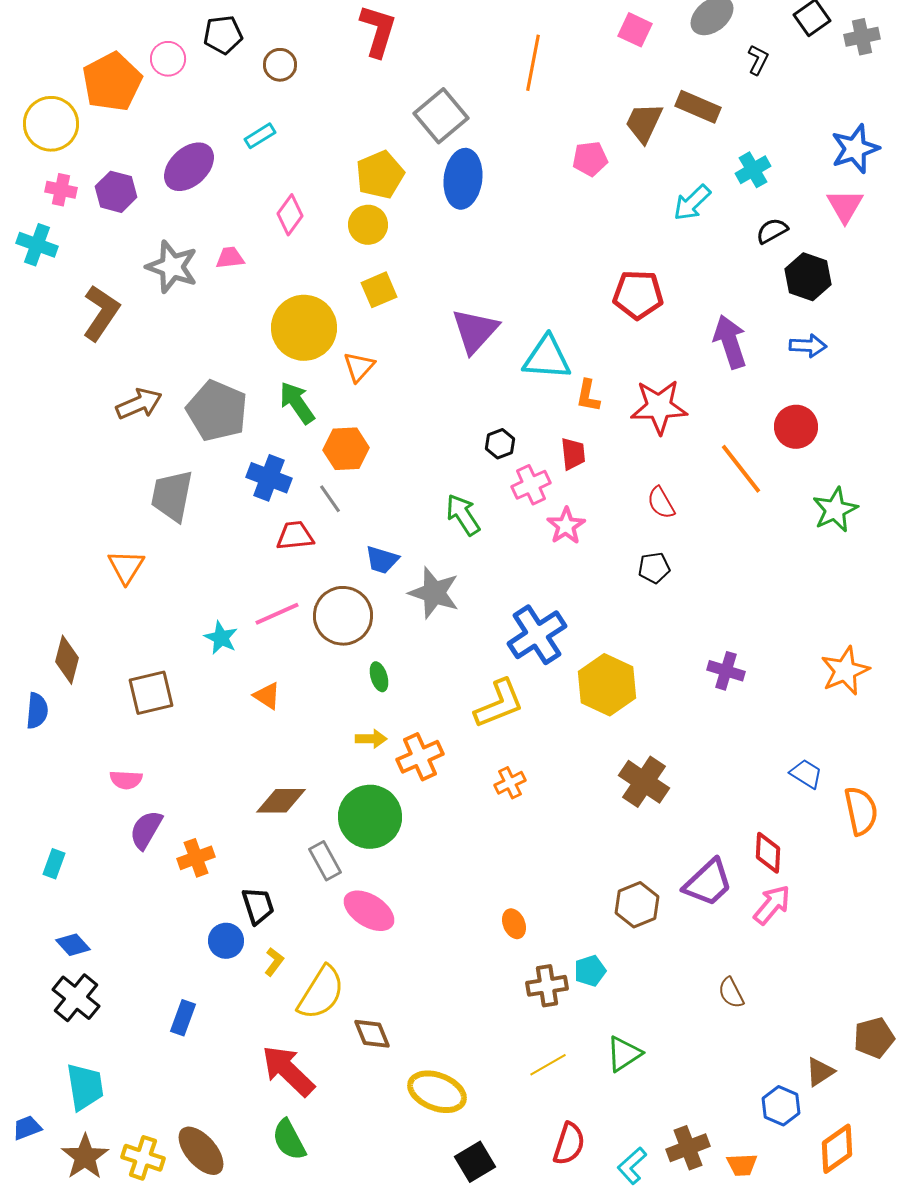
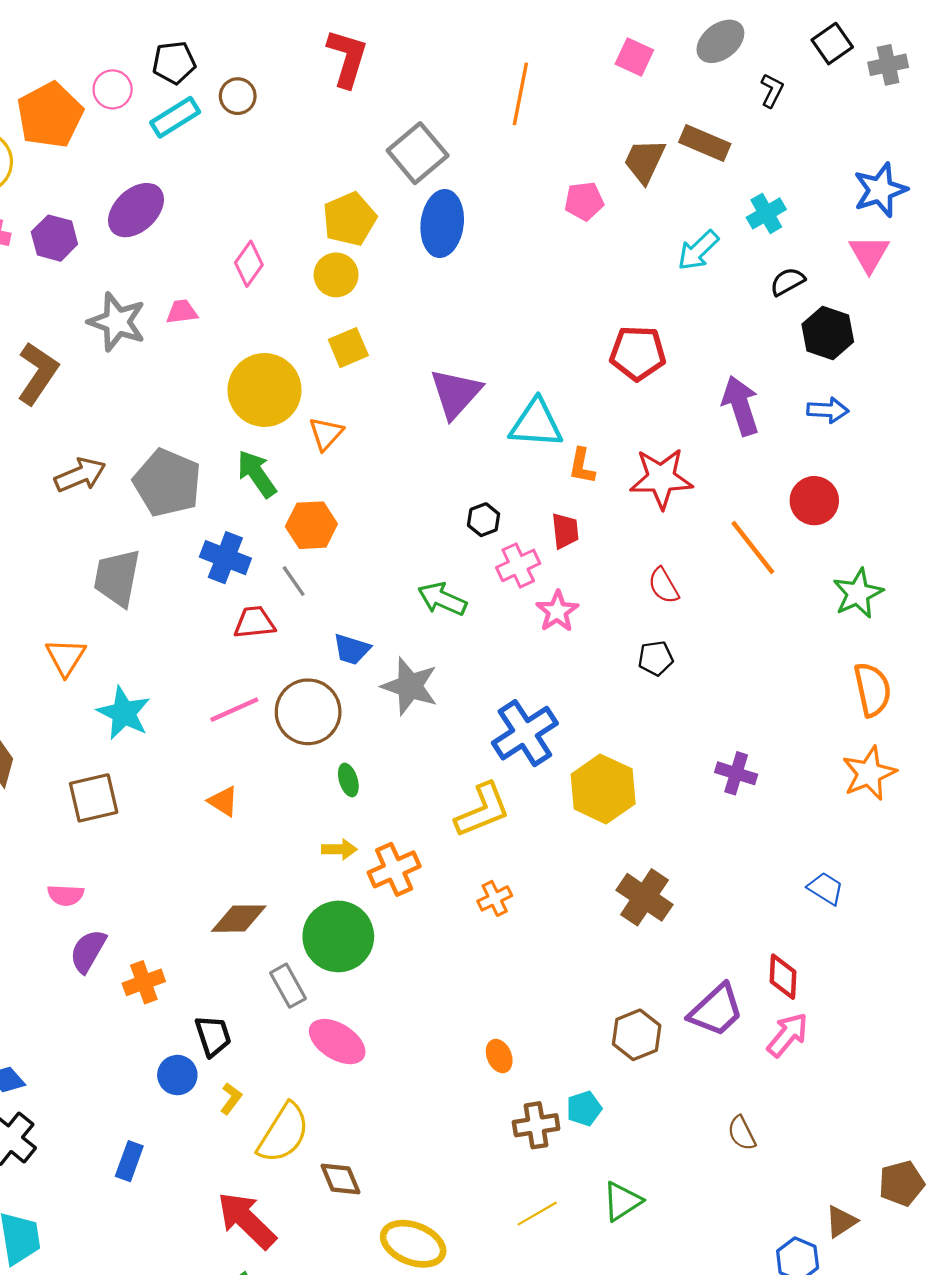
cyan rectangle: (260, 136) -> (175, 117), moved, size x1.4
green arrow: (463, 515) -> (442, 599), turned -33
cyan star: (221, 638) -> (124, 713), moved, size x1.4
orange semicircle: (861, 811) -> (872, 689), moved

